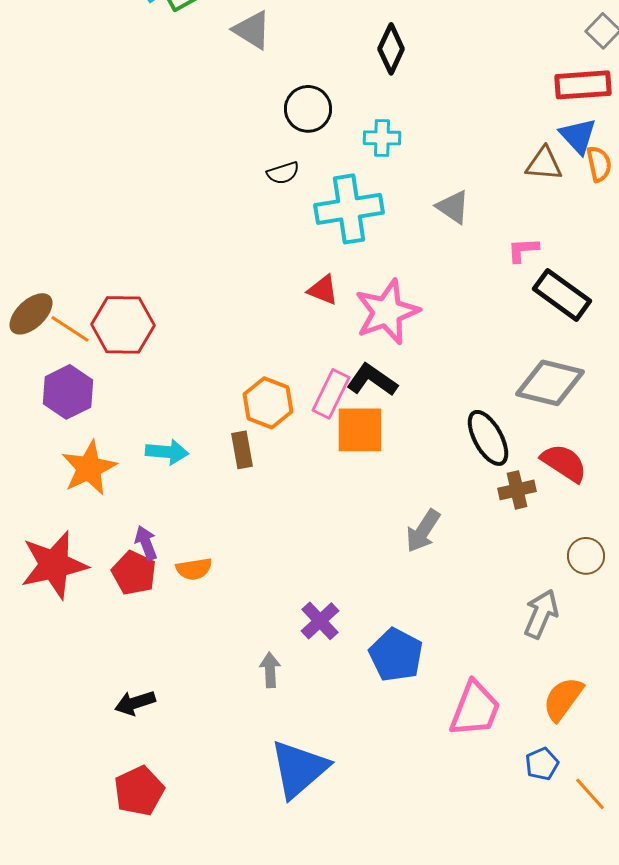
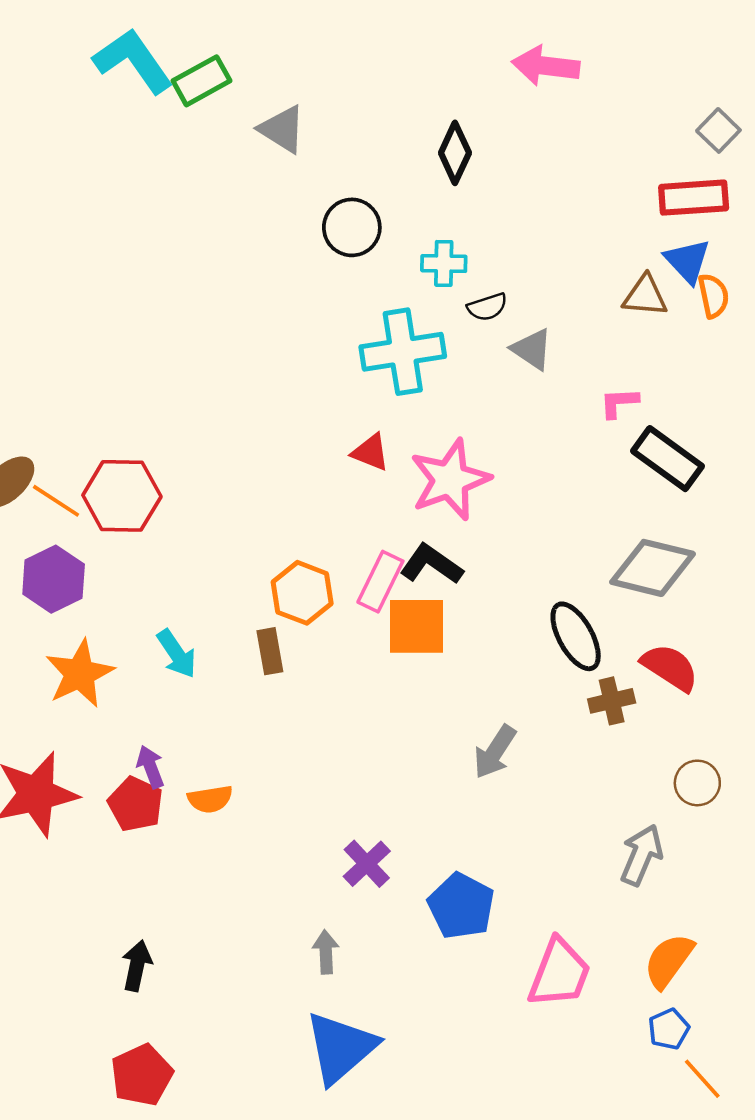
black semicircle: (283, 173) -> (487, 307), moved
cyan arrow: (167, 452) -> (177, 654), turned 51
gray arrow: (270, 670) -> (326, 952), moved
black arrow: (135, 703) -> (137, 966), turned 120
blue pentagon: (542, 764) -> (669, 1029), moved

